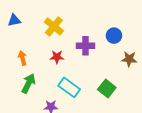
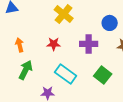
yellow cross: (54, 26) -> (64, 14), moved
purple cross: (85, 46) -> (89, 44), moved

